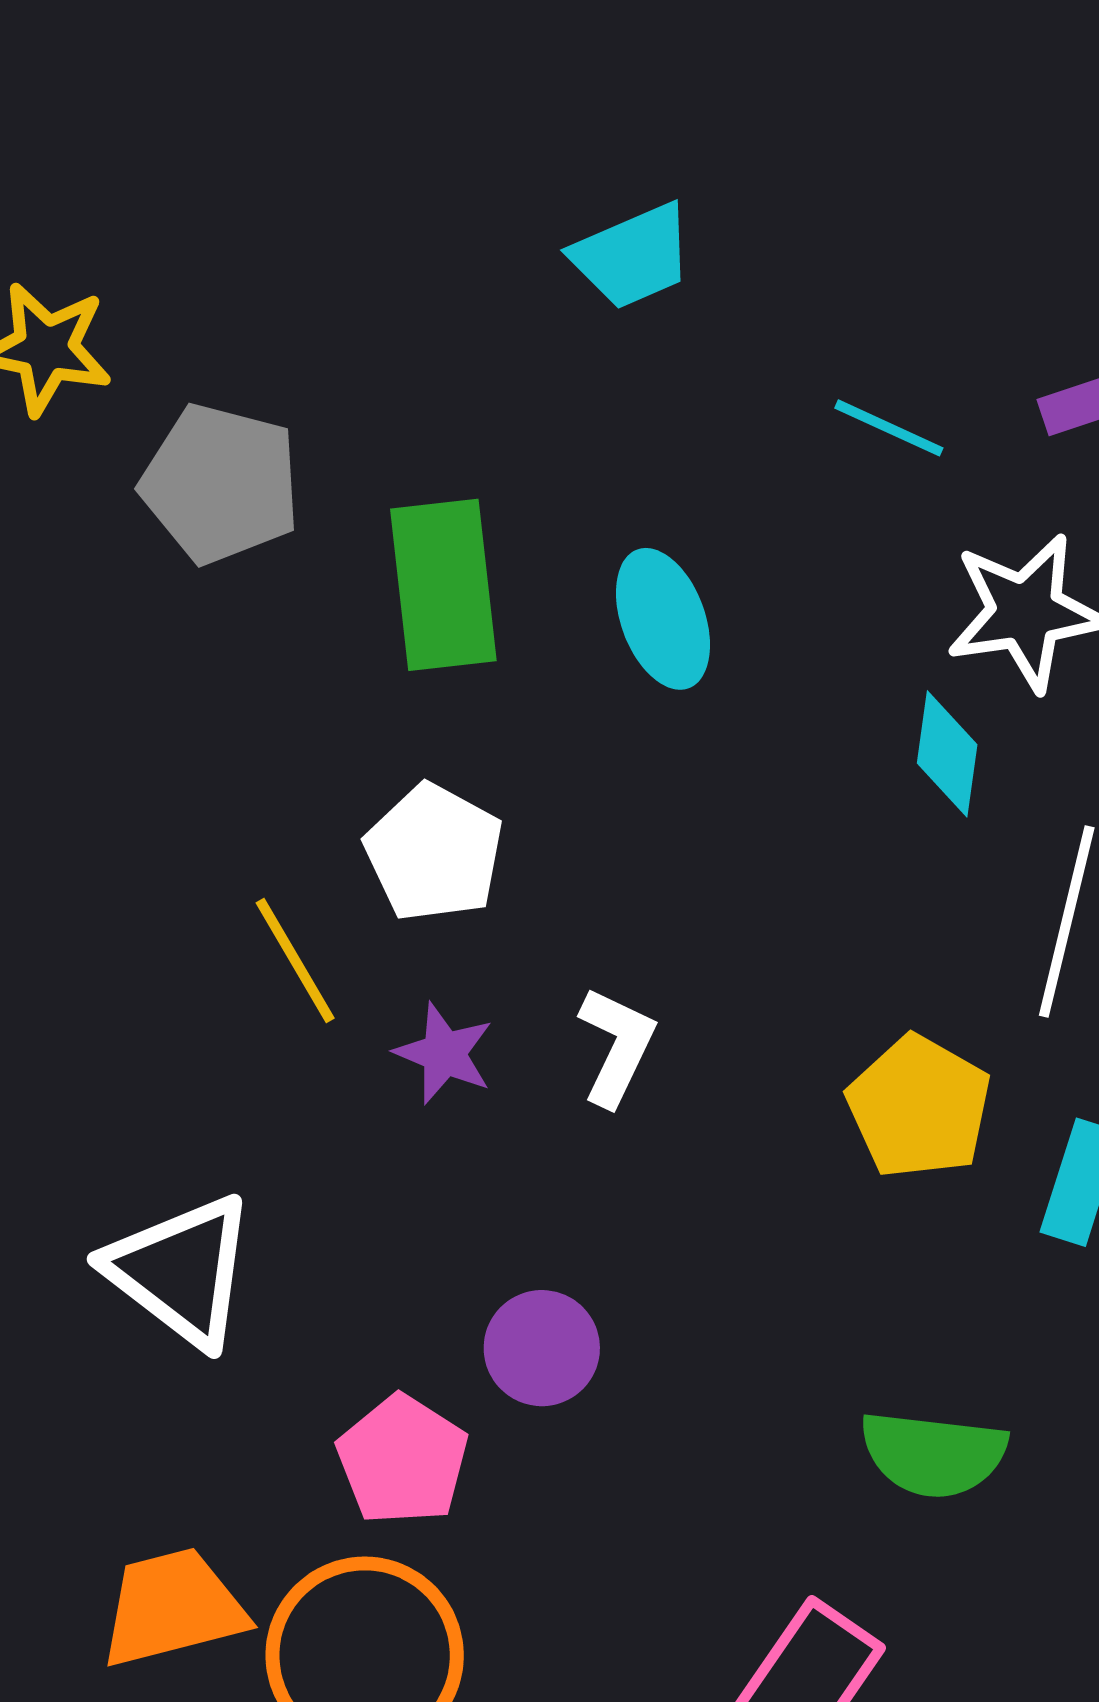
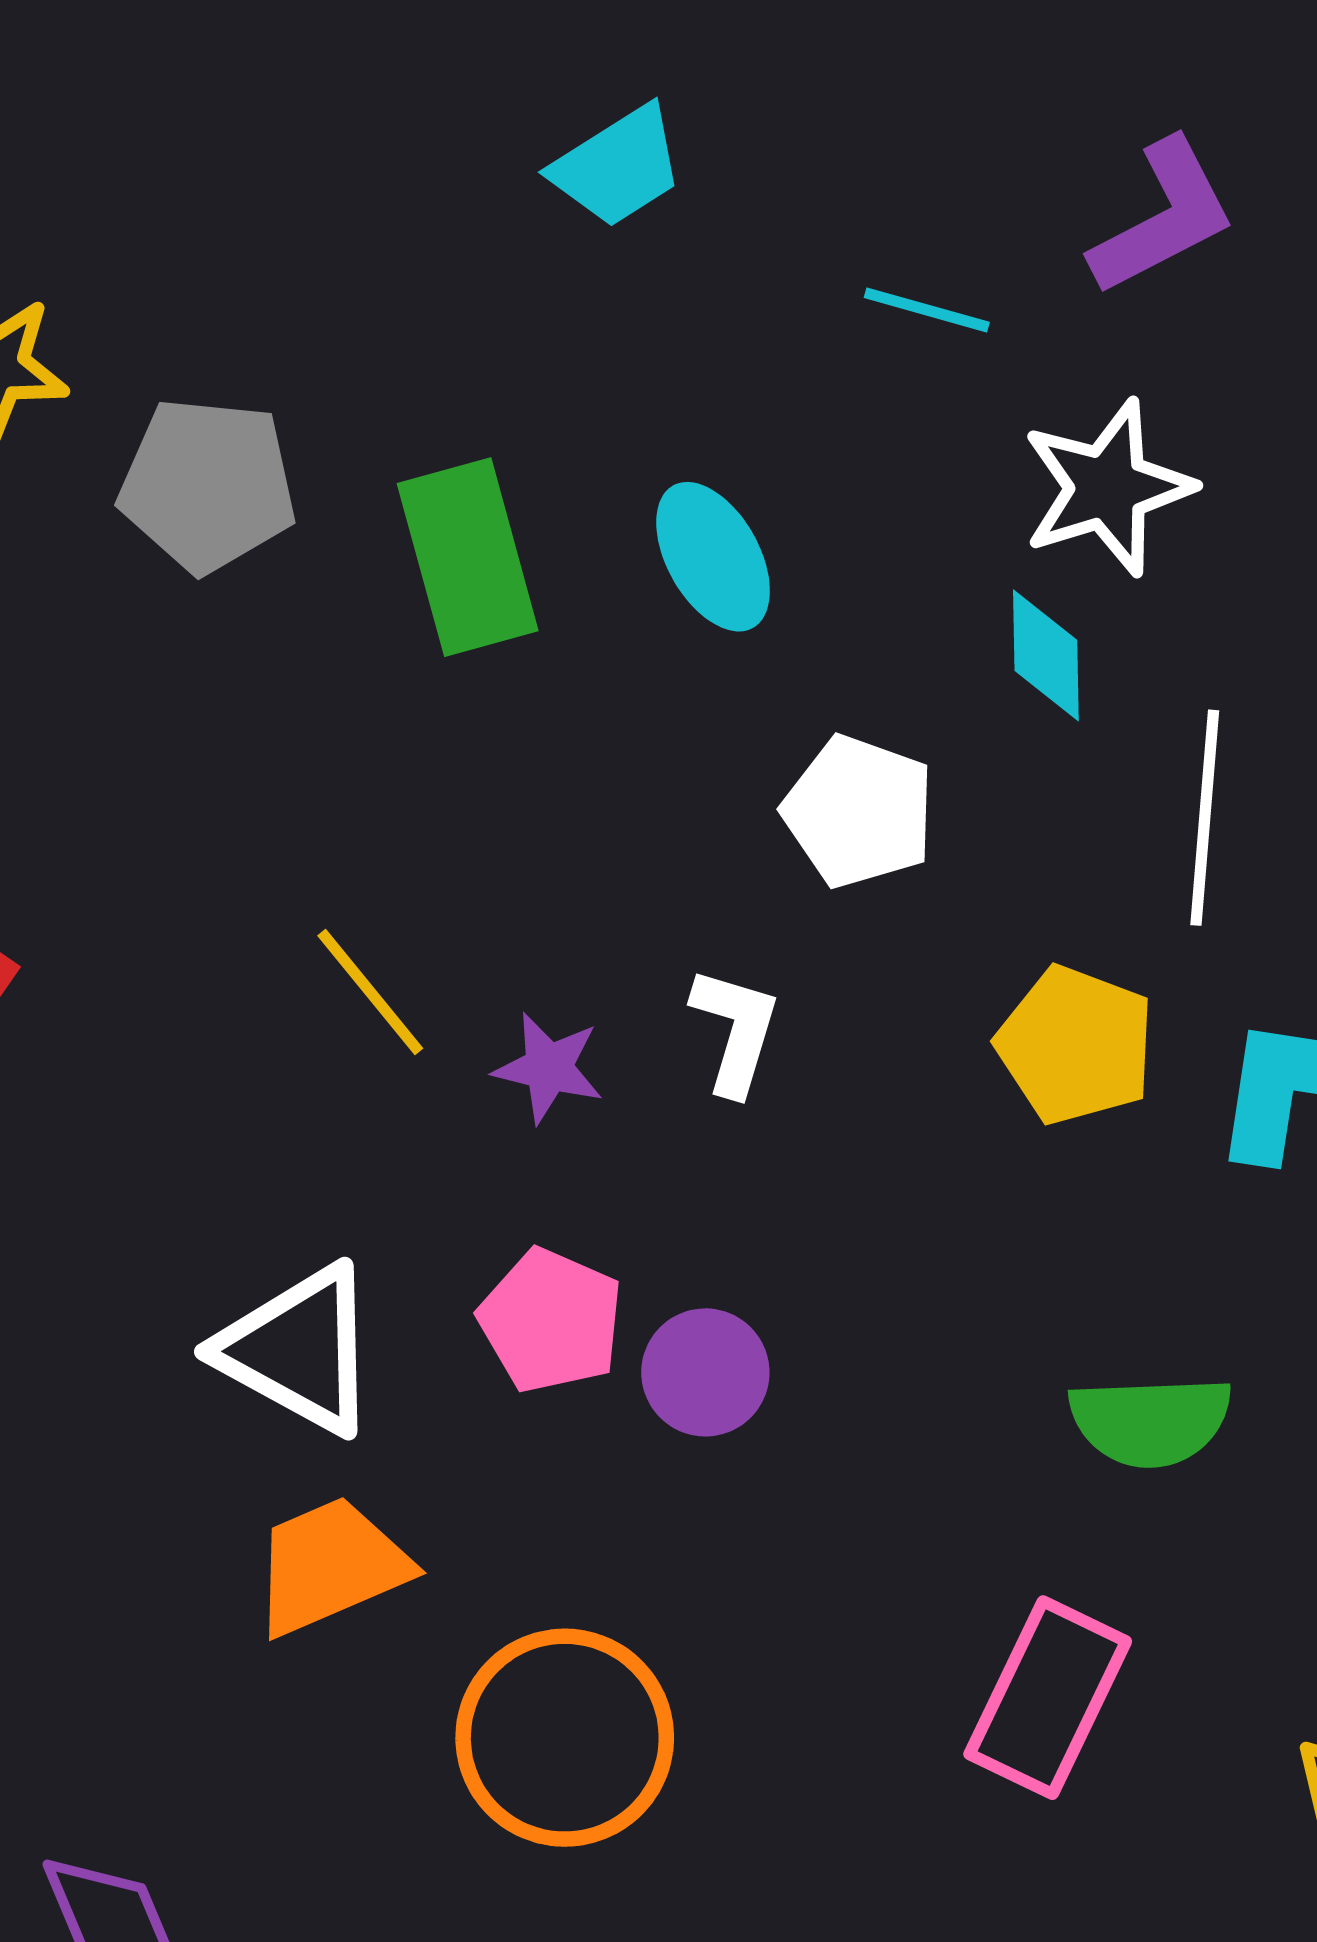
white pentagon: (434, 853) -> (859, 811), moved
pink pentagon: (403, 1460) -> (551, 1321), moved
orange trapezoid: (173, 1608) -> (330, 1566), moved

